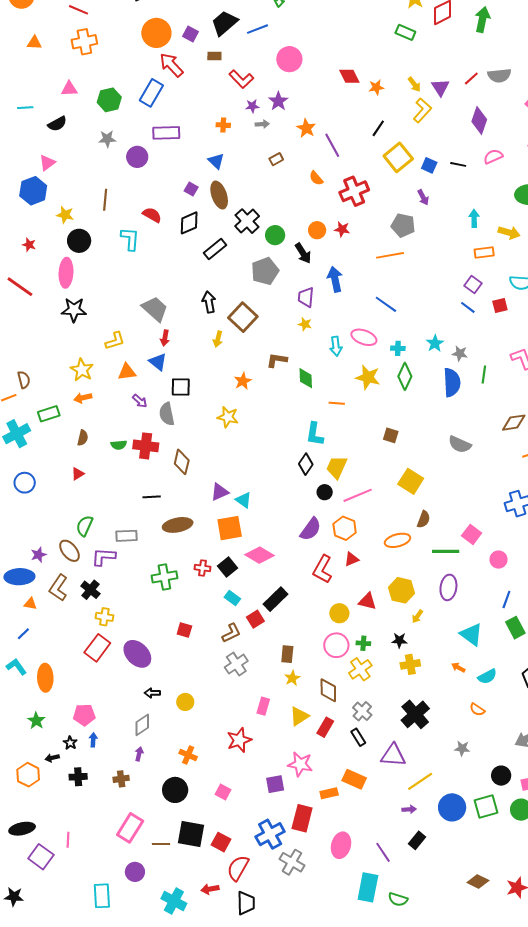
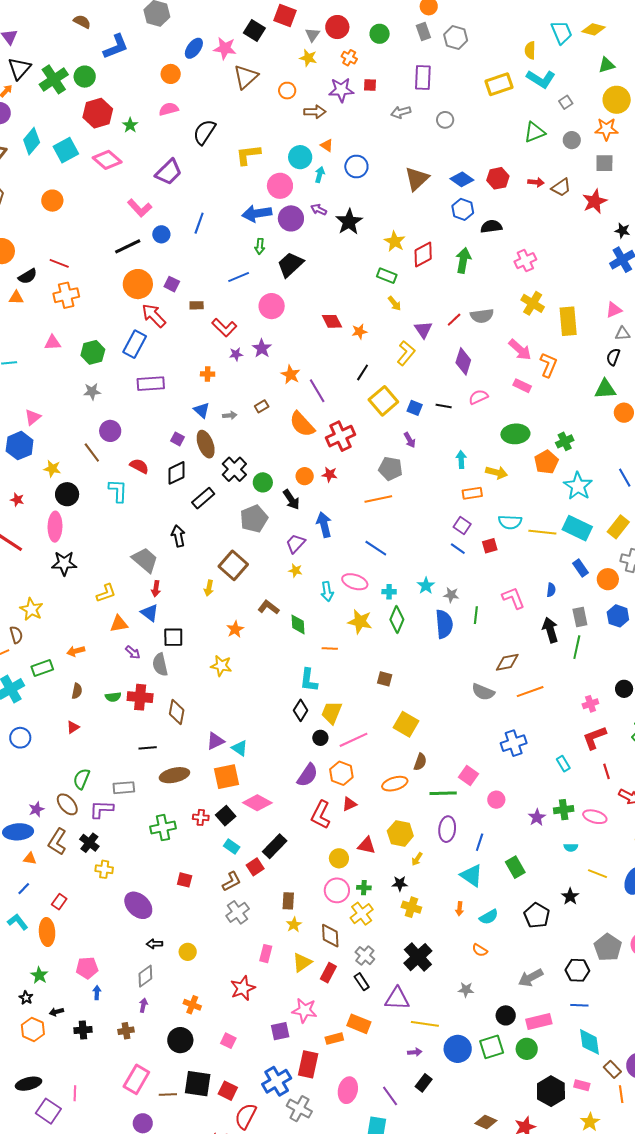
black trapezoid: (224, 23) -> (290, 265), moved
yellow arrow: (414, 84) -> (395, 303), moved
black semicircle: (57, 124) -> (28, 276), moved
gray arrow: (262, 124) -> (230, 415), moved
purple circle: (137, 157) -> (110, 431), moved
orange semicircle: (316, 178) -> (302, 424), size x1.8
brown line: (105, 200) -> (92, 452), turned -40
purple trapezoid: (306, 297) -> (296, 543), turned 40
black arrow: (209, 302) -> (178, 536), moved
brown L-shape: (277, 360) -> (268, 607), turned 30
yellow star: (82, 370) -> (31, 609), moved
gray semicircle: (460, 444) -> (483, 692), moved
blue line: (506, 600) -> (480, 842), moved
red rectangle: (97, 648) -> (59, 902), moved, size x0.6
yellow cross: (410, 664) -> (411, 907), turned 30
orange arrow: (458, 667) -> (460, 909), turned -112
black star: (70, 743) -> (26, 998), moved
yellow line: (420, 781) -> (425, 1024), turned 44

